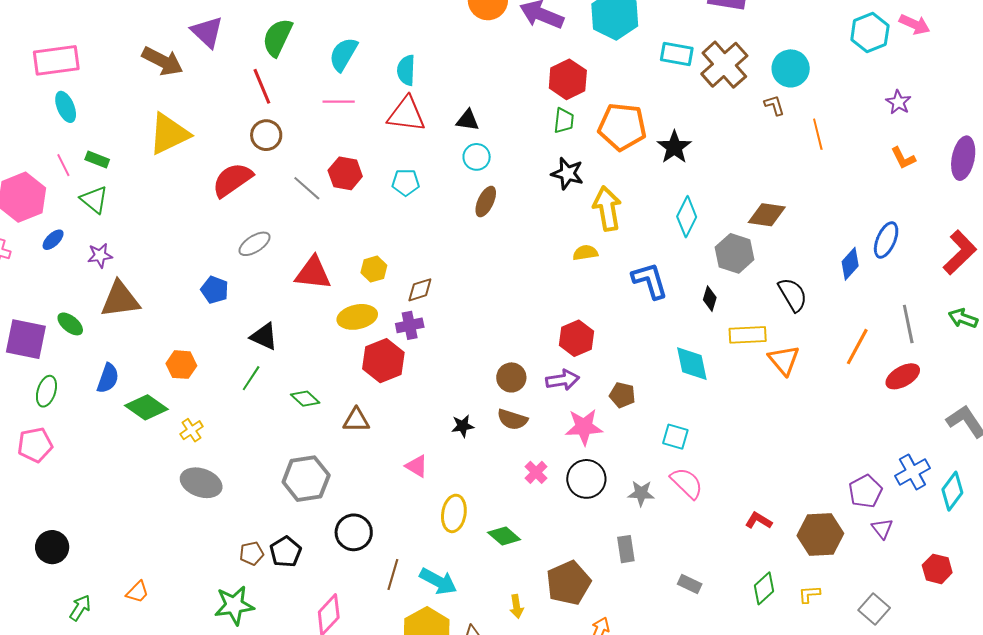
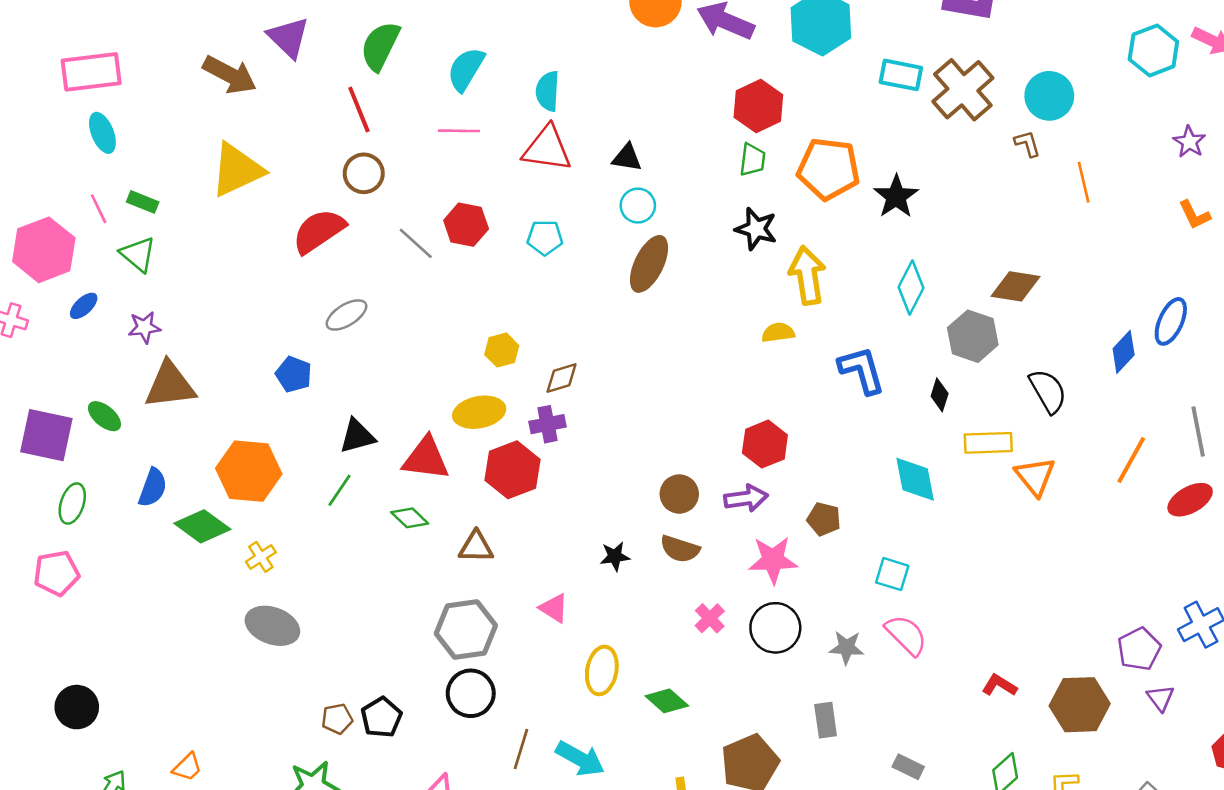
brown ellipse: (486, 202) -> (649, 264), size x1.4
red triangle: (313, 273) -> (426, 458), moved
black triangle: (264, 337) -> (357, 436), turned -40
orange hexagon: (181, 365) -> (249, 471), size x1.6
gray hexagon: (306, 479) -> (466, 629), moved

